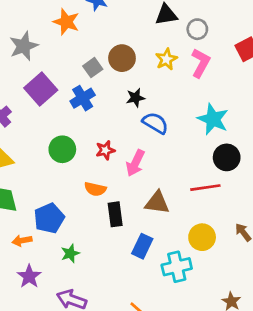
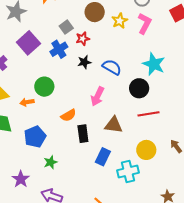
brown circle: (122, 58) -> (95, 12), moved
black star: (135, 98) -> (84, 62), moved
red star: (105, 150) -> (83, 39), moved
black circle: (227, 157) -> (139, 88), moved
orange semicircle: (95, 189) -> (68, 115), turned -42
orange arrow: (22, 241) -> (27, 102), moved

